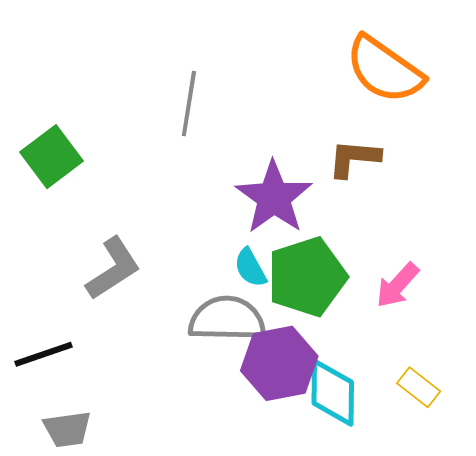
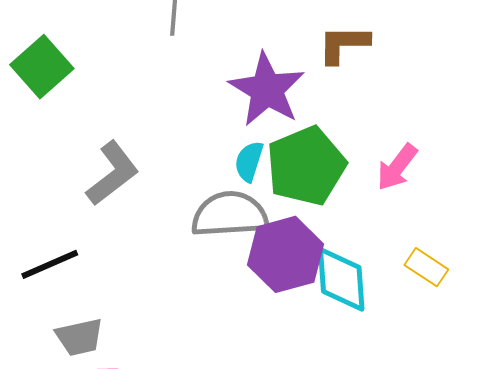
cyan semicircle: (250, 268) -> (249, 161), turned 51

